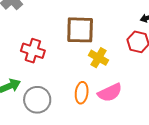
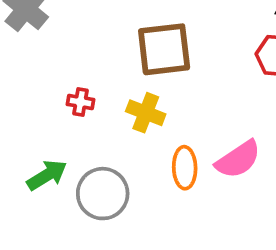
red cross: (33, 51) -> (80, 102), size x0.6
yellow cross: (99, 58) -> (146, 113), moved

